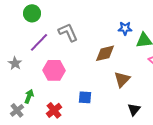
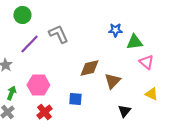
brown diamond: (105, 53) -> (89, 68), moved
pink hexagon: (54, 70) -> (38, 85), moved
green arrow: (29, 96) -> (11, 93), moved

